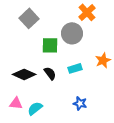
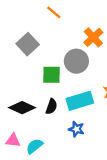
cyan rectangle: (75, 68) -> (80, 101), size x1.6
black semicircle: (50, 73) -> (51, 106), turned 56
blue star: (80, 103) -> (76, 129), moved

